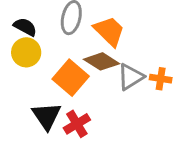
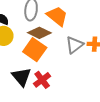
brown diamond: (101, 61) -> (39, 33), moved

